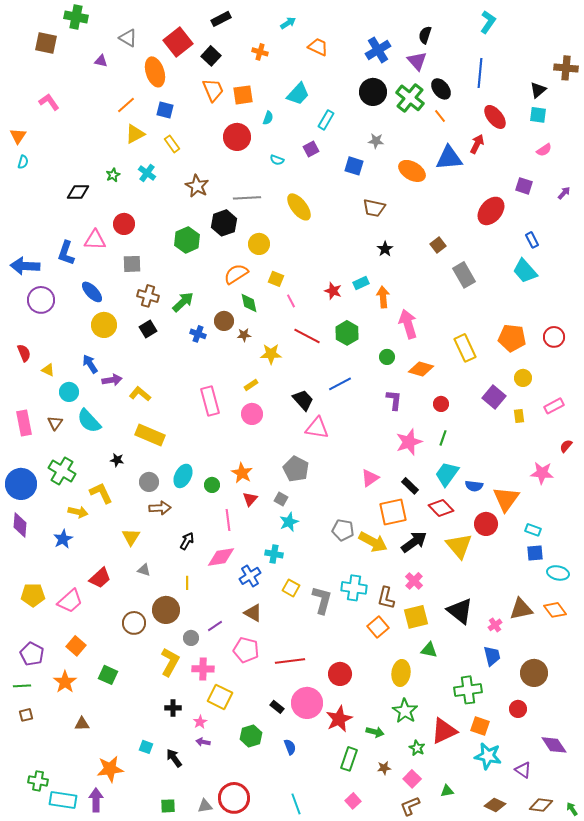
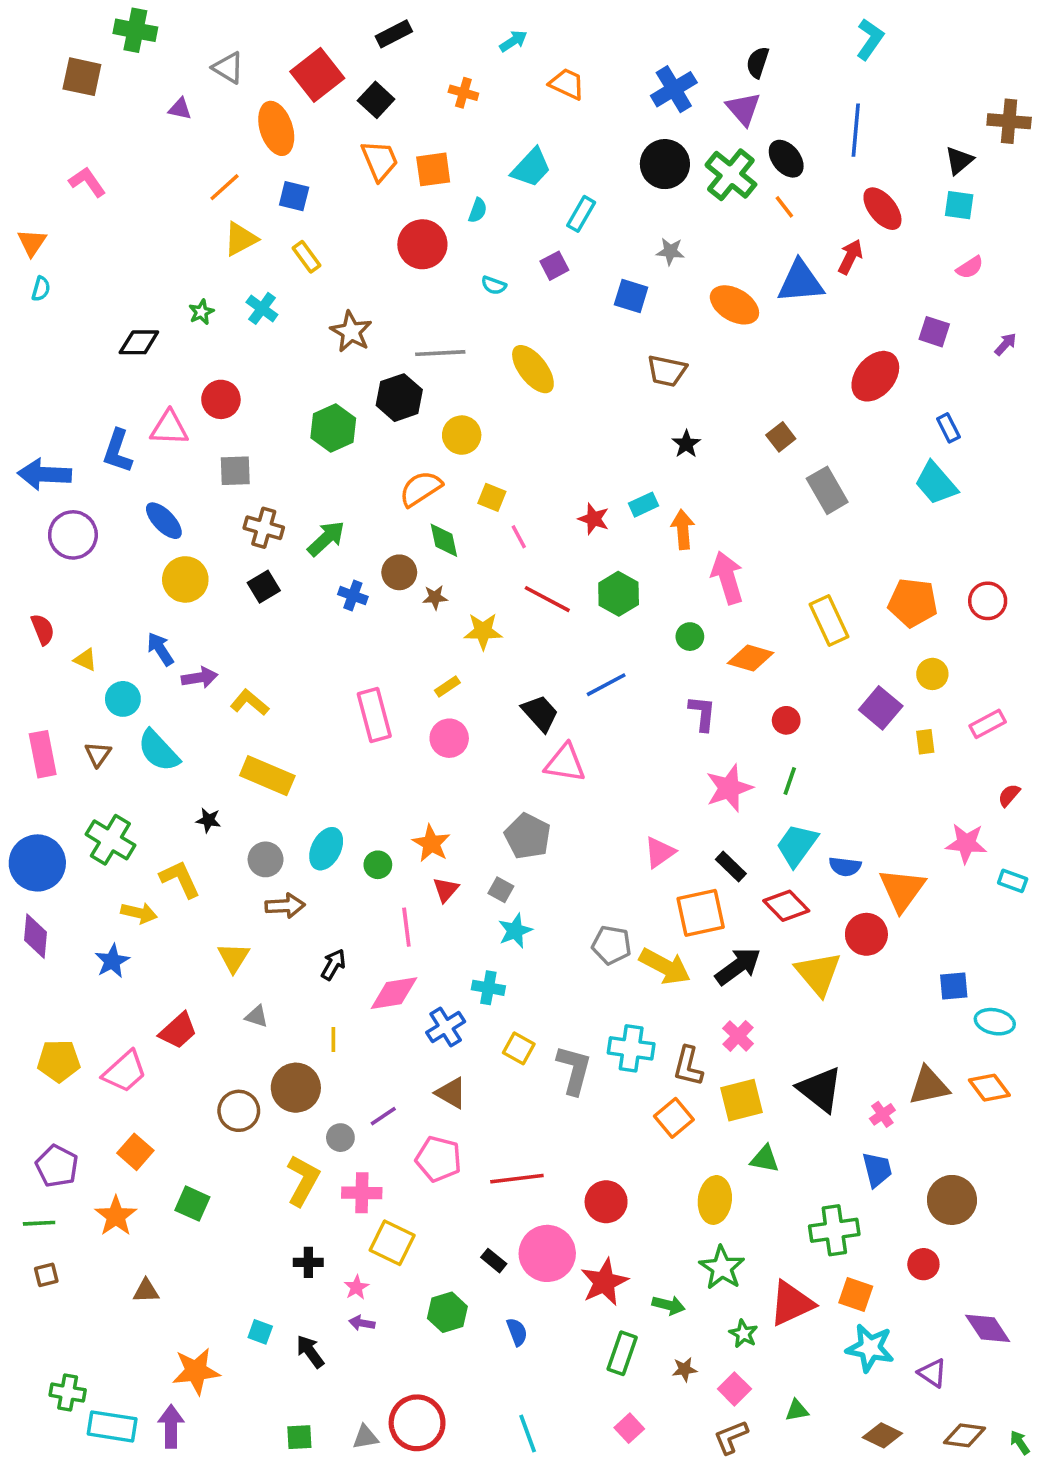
cyan rectangle: (533, 530) -> (1013, 881), moved

